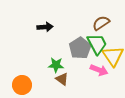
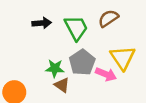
green trapezoid: (97, 44) -> (76, 28), moved
gray pentagon: (80, 48) -> (82, 62), moved

